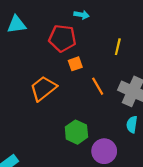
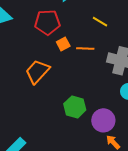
yellow line: (118, 47) -> (100, 22), turned -63
orange line: (98, 86) -> (85, 48), moved, turned -48

